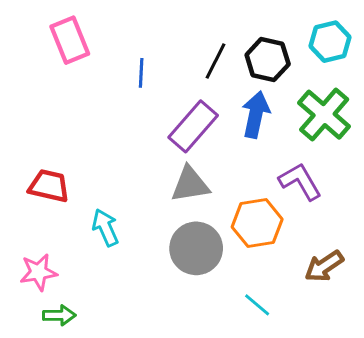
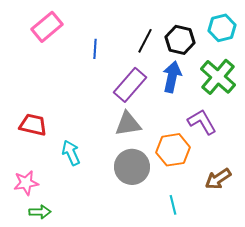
pink rectangle: (70, 40) -> (47, 27), turned 72
cyan line: (257, 305) -> (173, 205), turned 36

